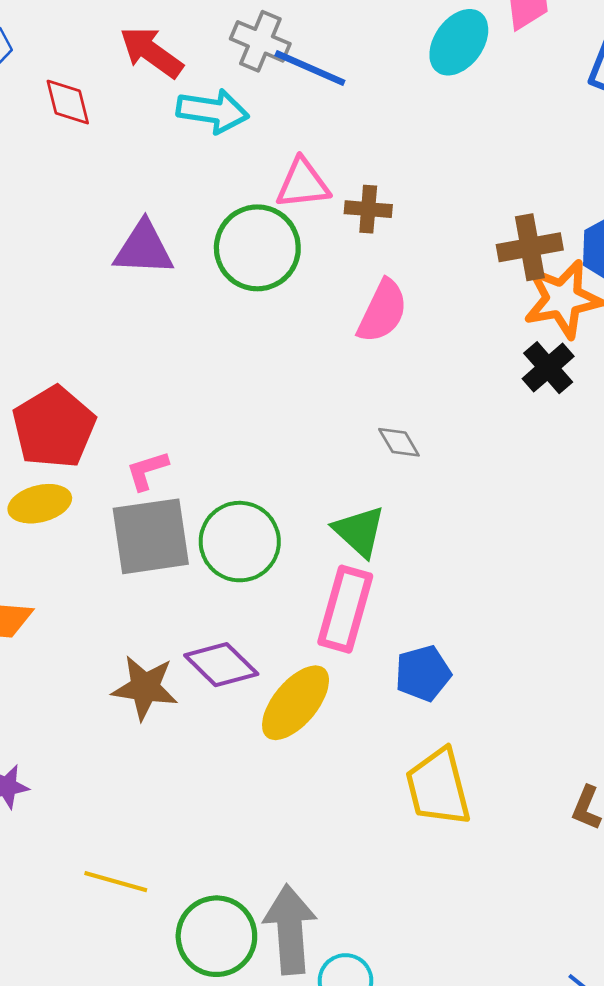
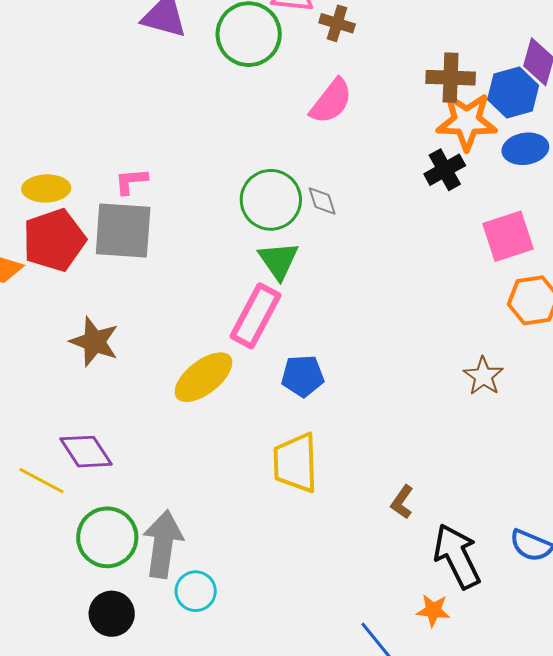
red pentagon: (54, 427) -> (54, 240), moved
green circle: (240, 542) -> (271, 200), moved
purple diamond: (221, 665) -> (86, 452), moved

